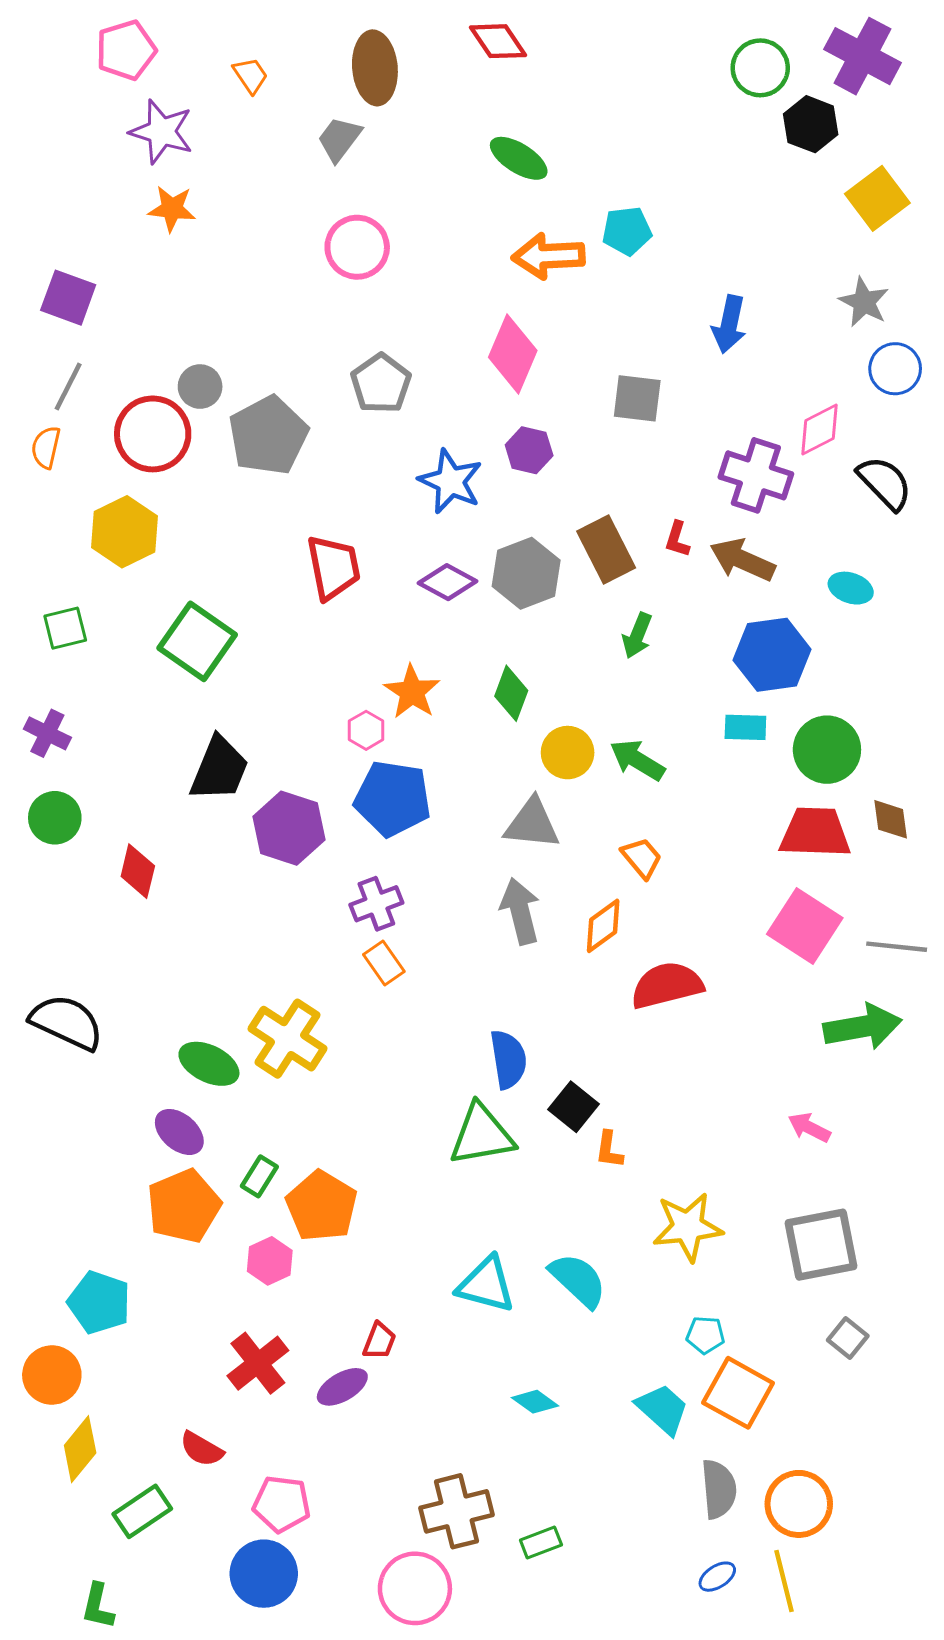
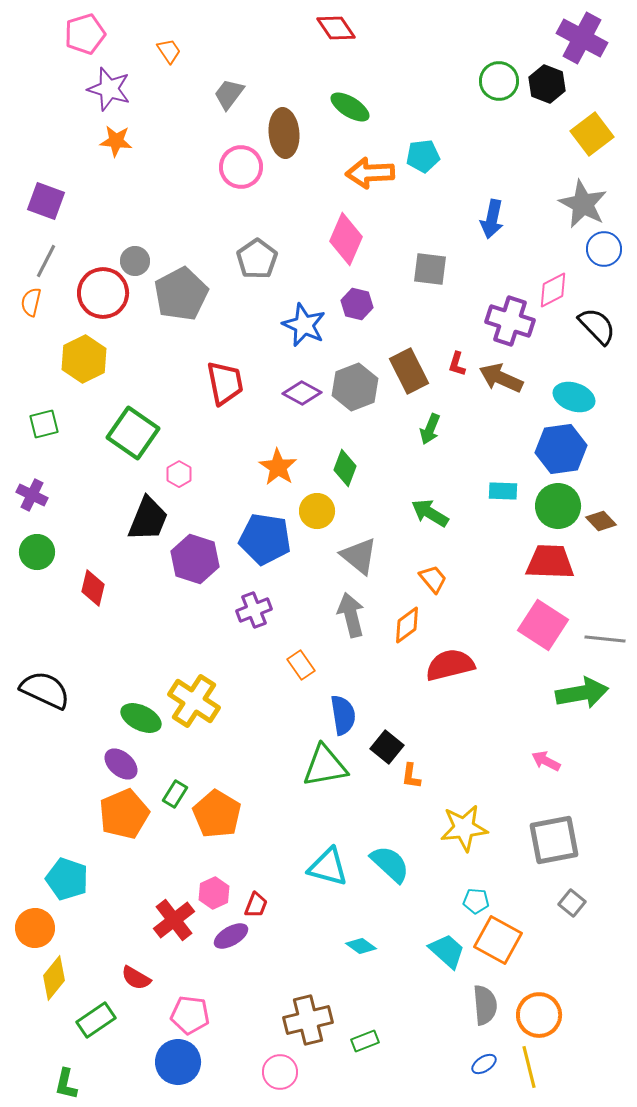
brown ellipse: (375, 68) -> (284, 133), moved
green circle: (760, 68) -> (499, 81), moved
gray star: (864, 302) -> (583, 204), size x1.4
cyan ellipse: (851, 588) -> (574, 397), size x1.4
blue hexagon: (772, 655) -> (561, 449), moved
pink hexagon: (366, 730) -> (179, 474), moved
yellow circle: (568, 753) -> (317, 511), moved
brown diamond: (891, 819) -> (601, 521), moved, turned -36
gray triangle: (532, 824) -> (359, 556), turned 33
orange rectangle: (384, 963) -> (301, 665), moved
pink hexagon: (270, 1261) -> (214, 893), moved
pink circle: (415, 1588) -> (280, 1072), size x0.7

